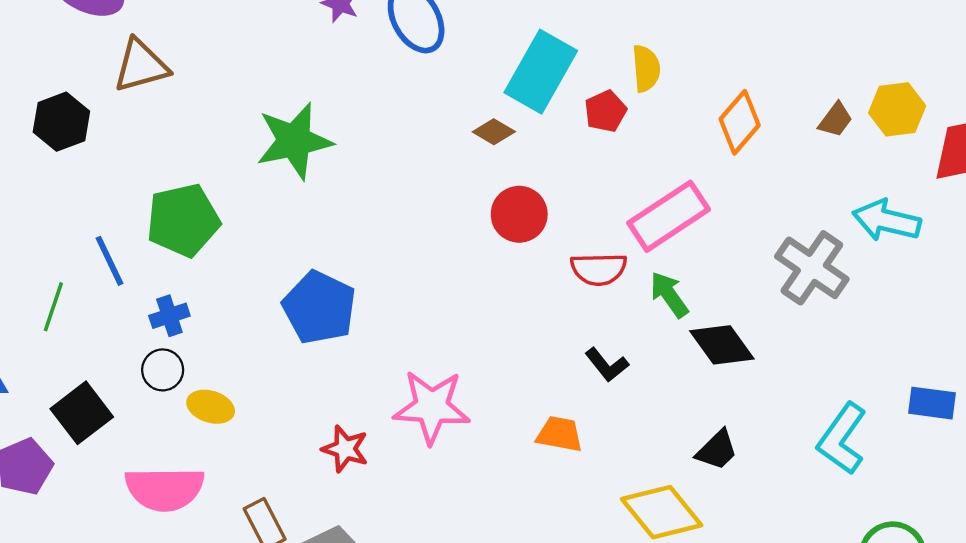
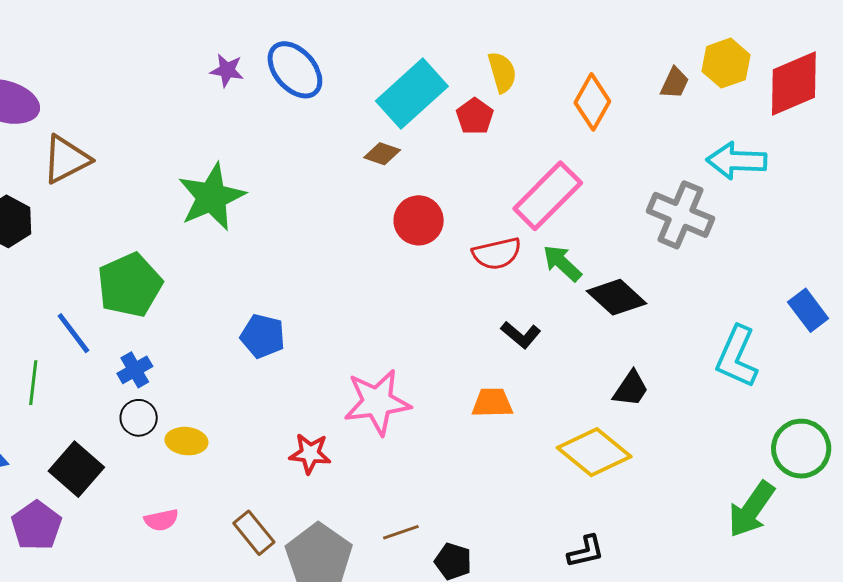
cyan rectangle: (541, 72) -> (412, 94), turned 30
blue pentagon: (319, 307) -> (263, 336), size x0.7
blue rectangle: (932, 403) -> (808, 310), turned 57
pink semicircle: (165, 489) -> (161, 520), size x0.5

